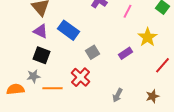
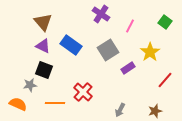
gray square: (92, 52) -> (108, 50), moved, size x1.5
gray star: (33, 76) -> (30, 85), moved
orange semicircle: (15, 89) -> (18, 104), turned 30

